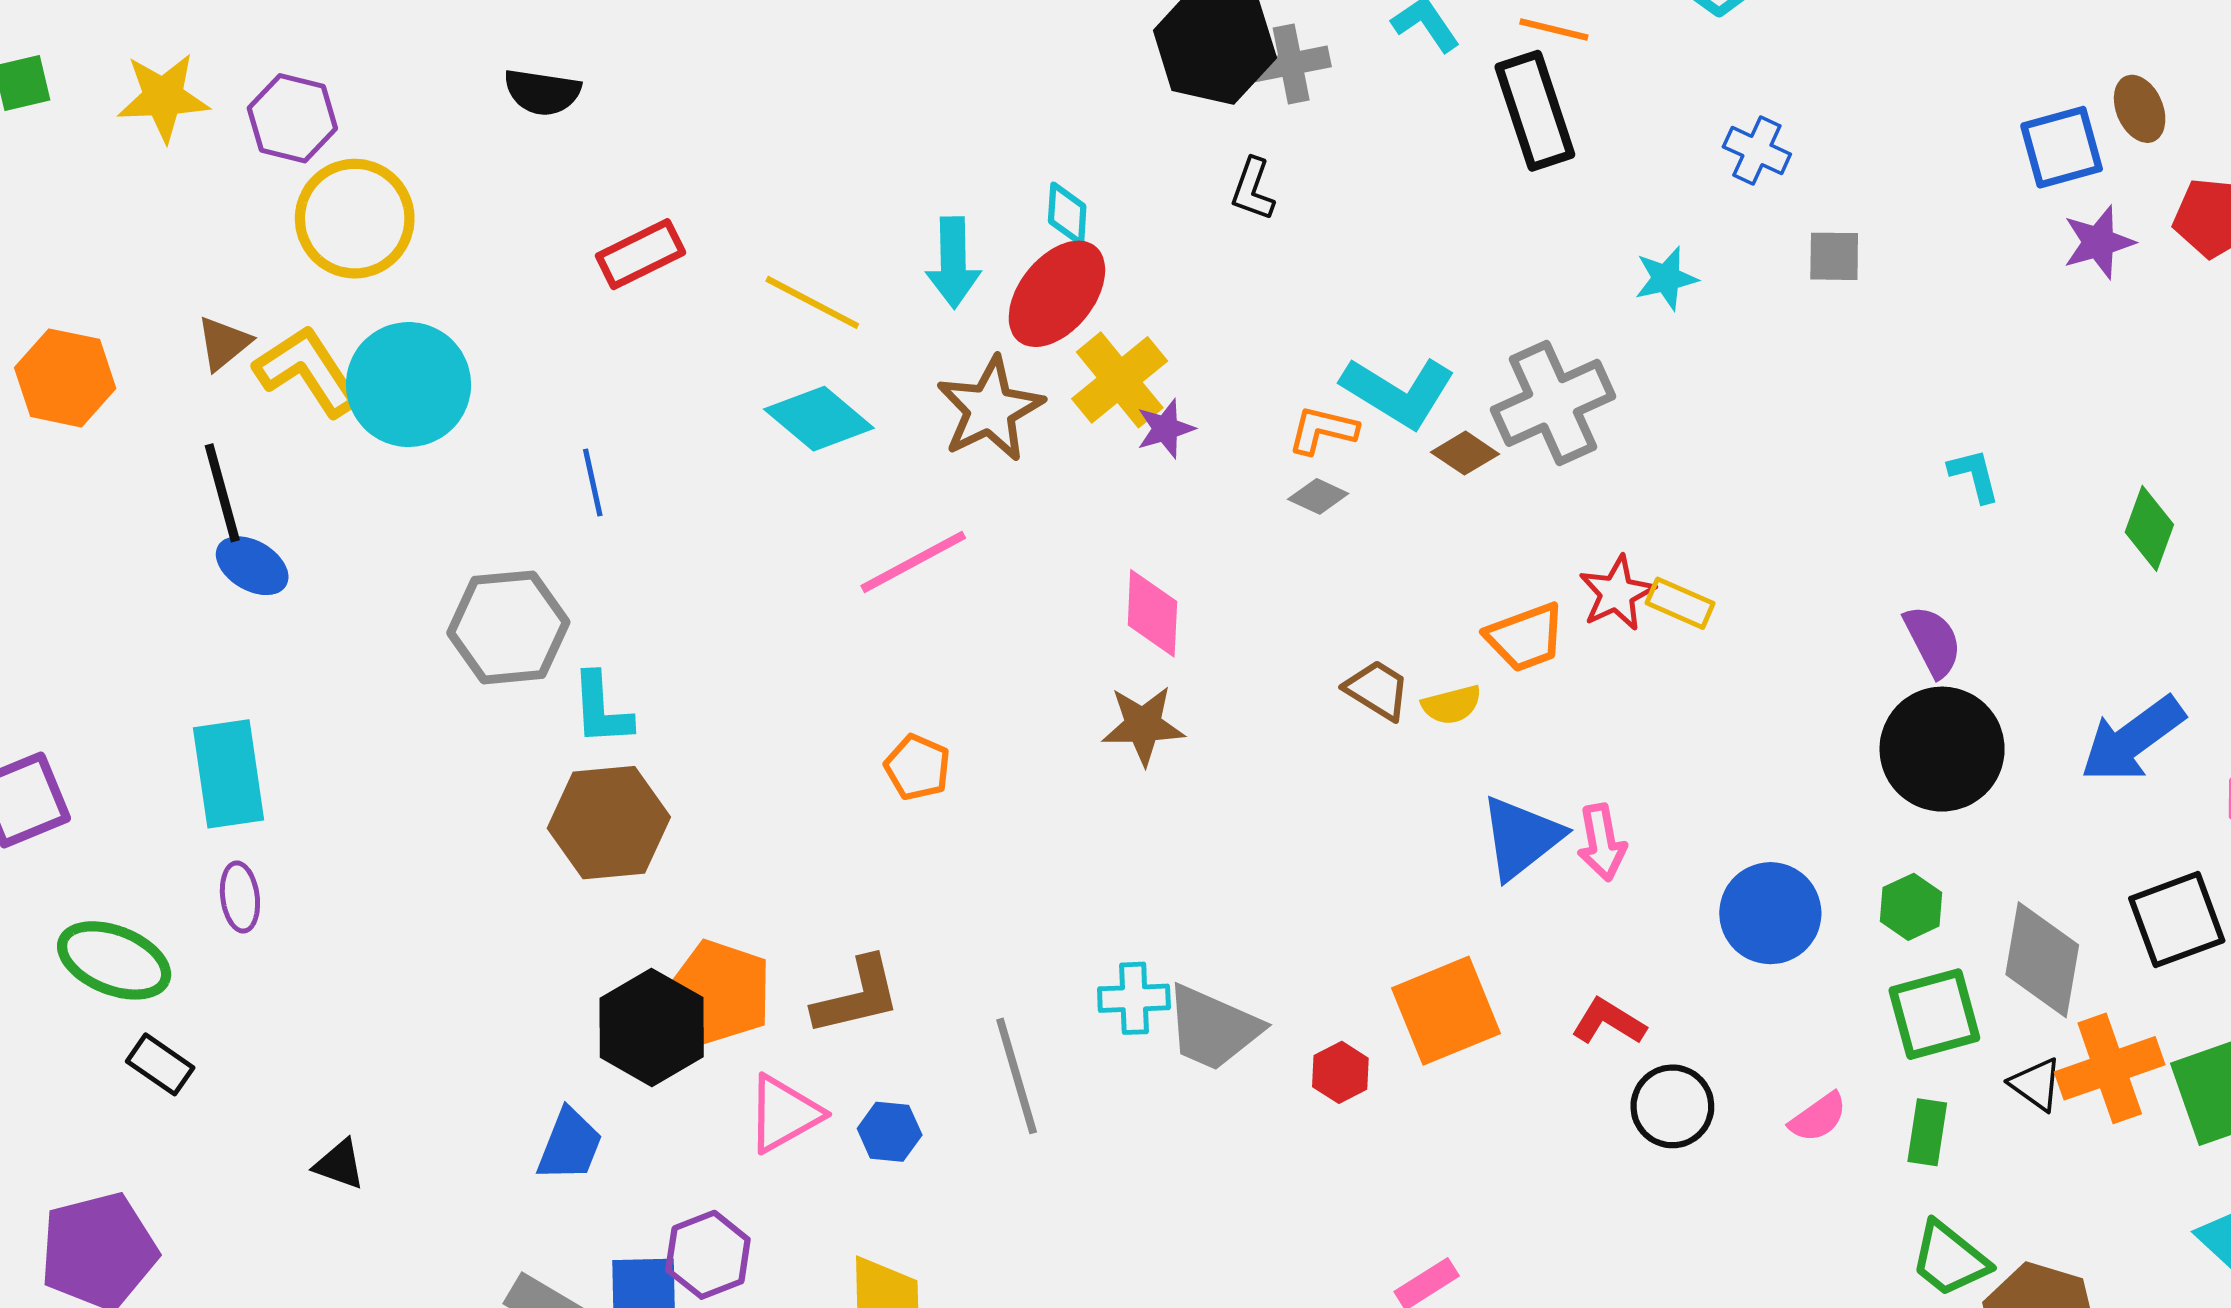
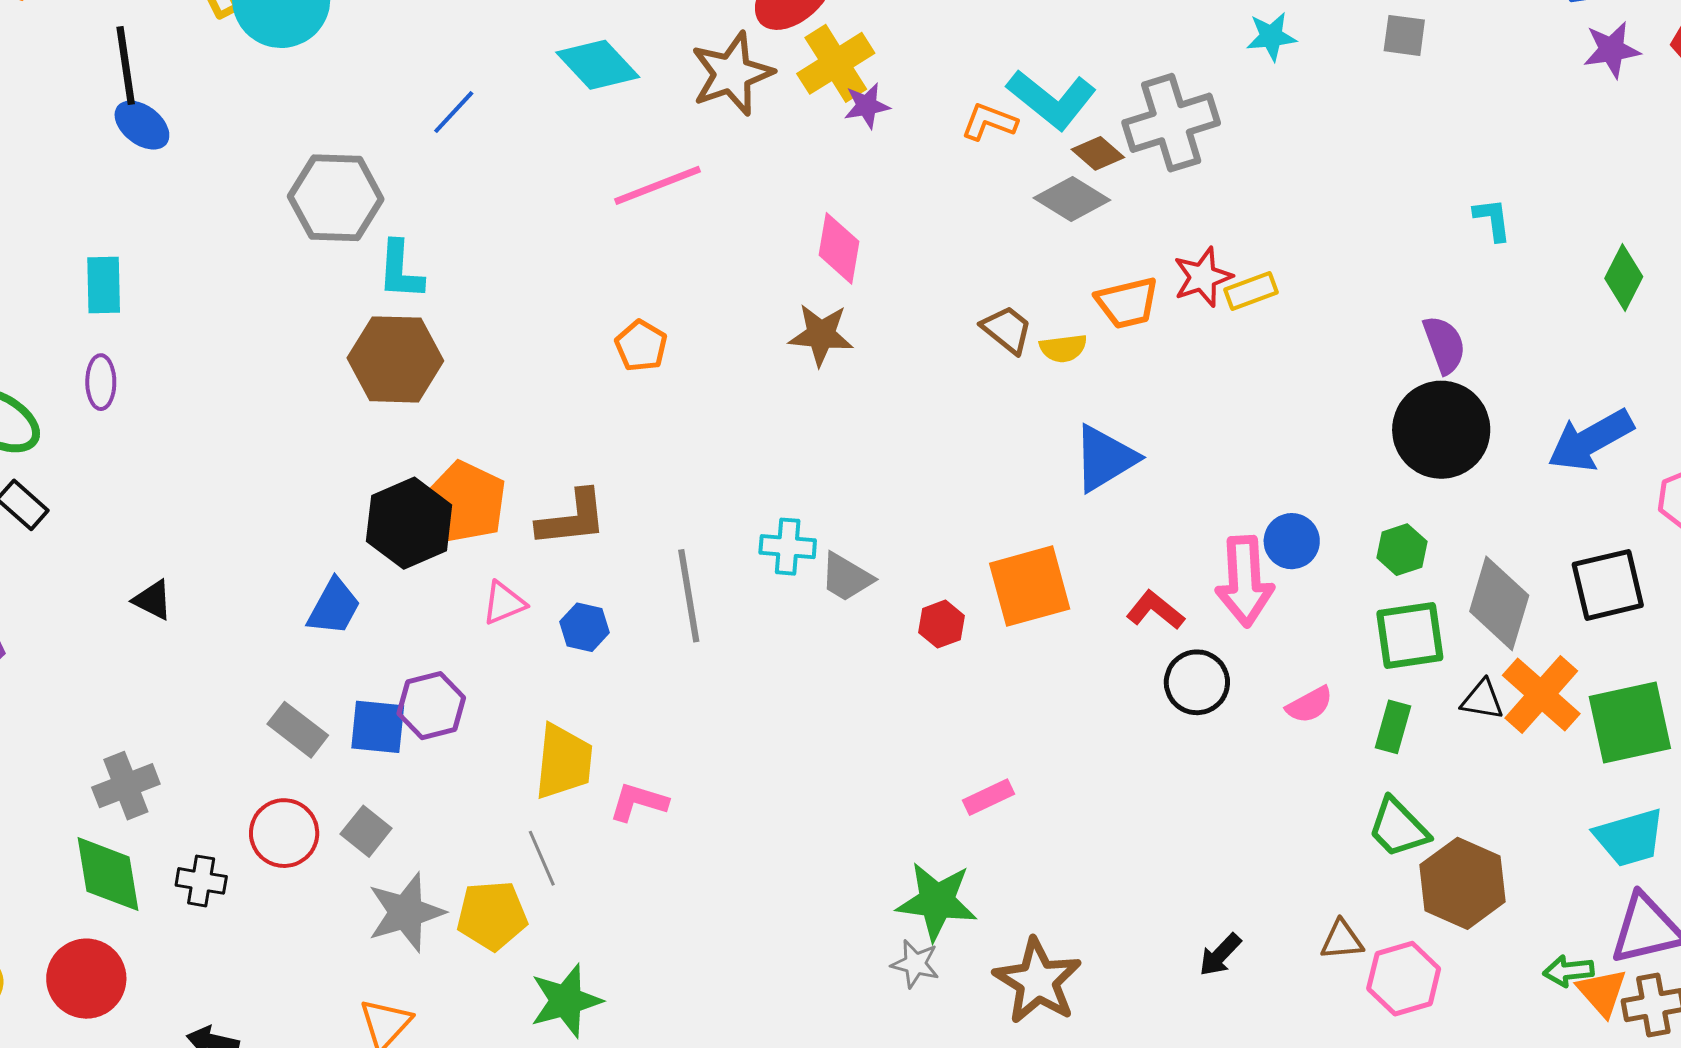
blue line: (593, 483) -> (454, 112), moved, turned 48
gray diamond: (1318, 496) -> (1072, 199), moved, size x1.6
yellow rectangle: (1680, 603) -> (1251, 291), turned -51
cyan rectangle: (228, 774) -> (104, 285), size x0.7
pink arrow: (1602, 843) -> (1245, 581), moved, size x1.5
blue circle: (1770, 913) -> (1292, 541), size x0.7
gray trapezoid: (1213, 1028) -> (846, 577), size x0.7
orange cross: (2110, 1068) -> (1541, 694), turned -36
black triangle: (2036, 1084) -> (1482, 700), turned -33
pink triangle: (784, 1114) -> (504, 603), size x0.7

